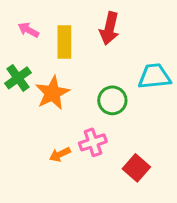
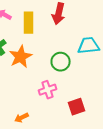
orange arrow: (60, 154) -> (22, 118), moved
red square: (136, 168) -> (76, 107), turned 30

